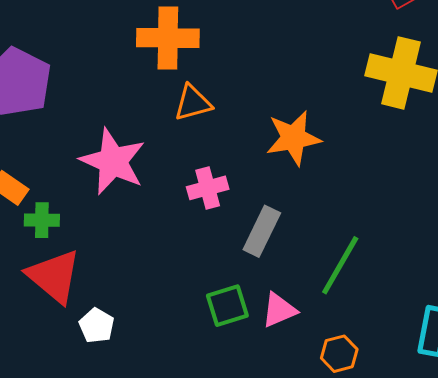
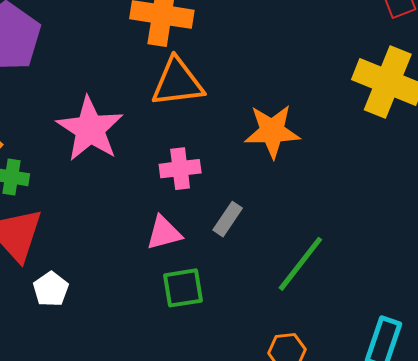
orange triangle: (193, 103) -> (177, 82), size x1.4
gray rectangle: (262, 231) -> (228, 219), size x0.7
pink triangle: (279, 310) -> (164, 233), moved

